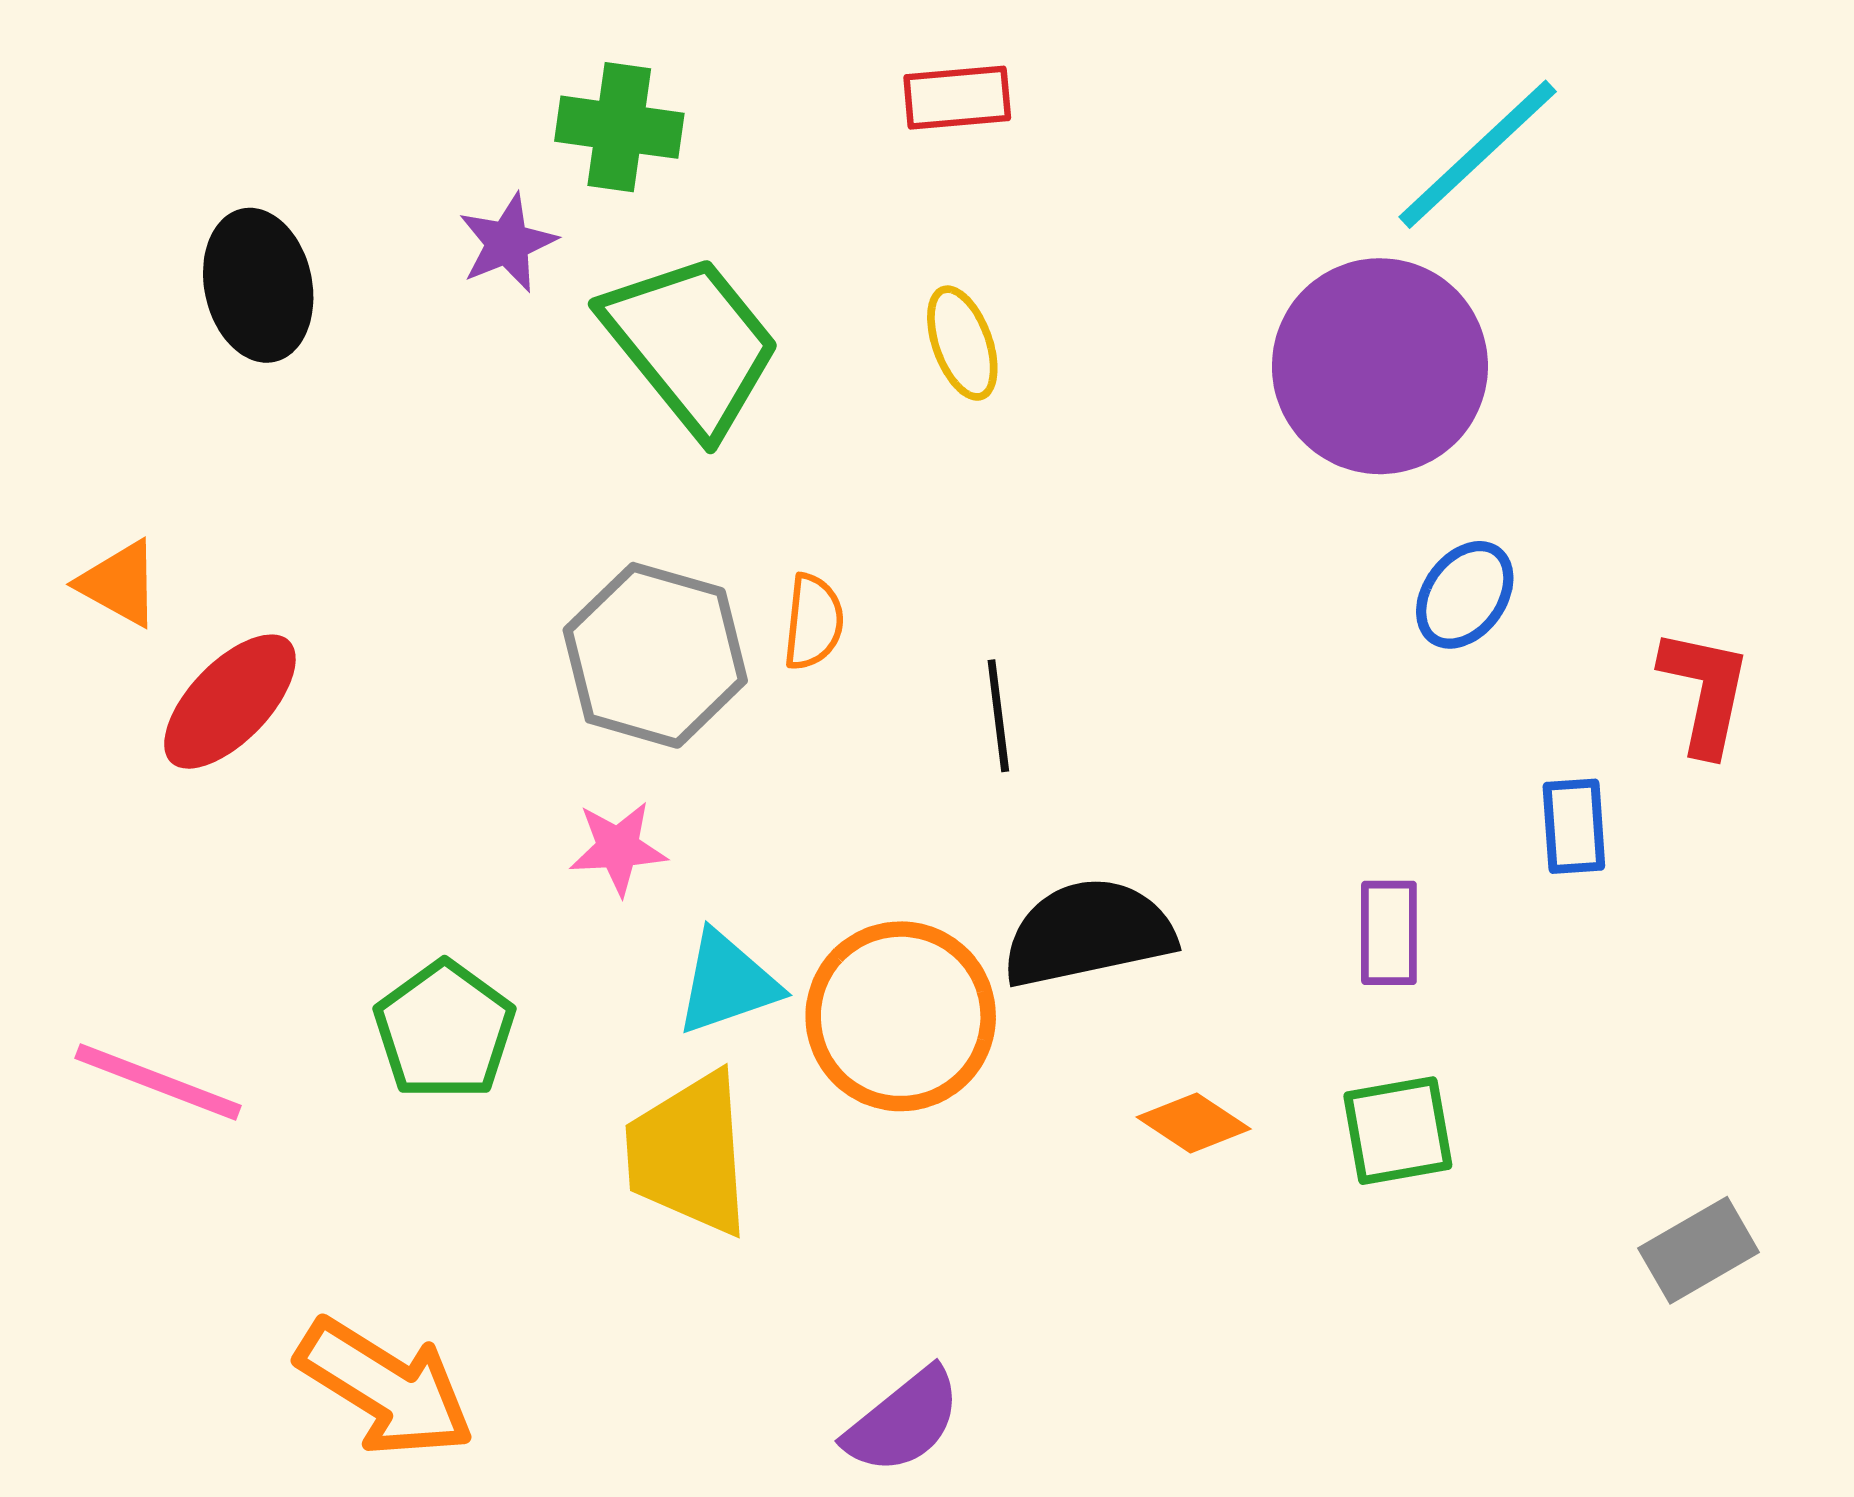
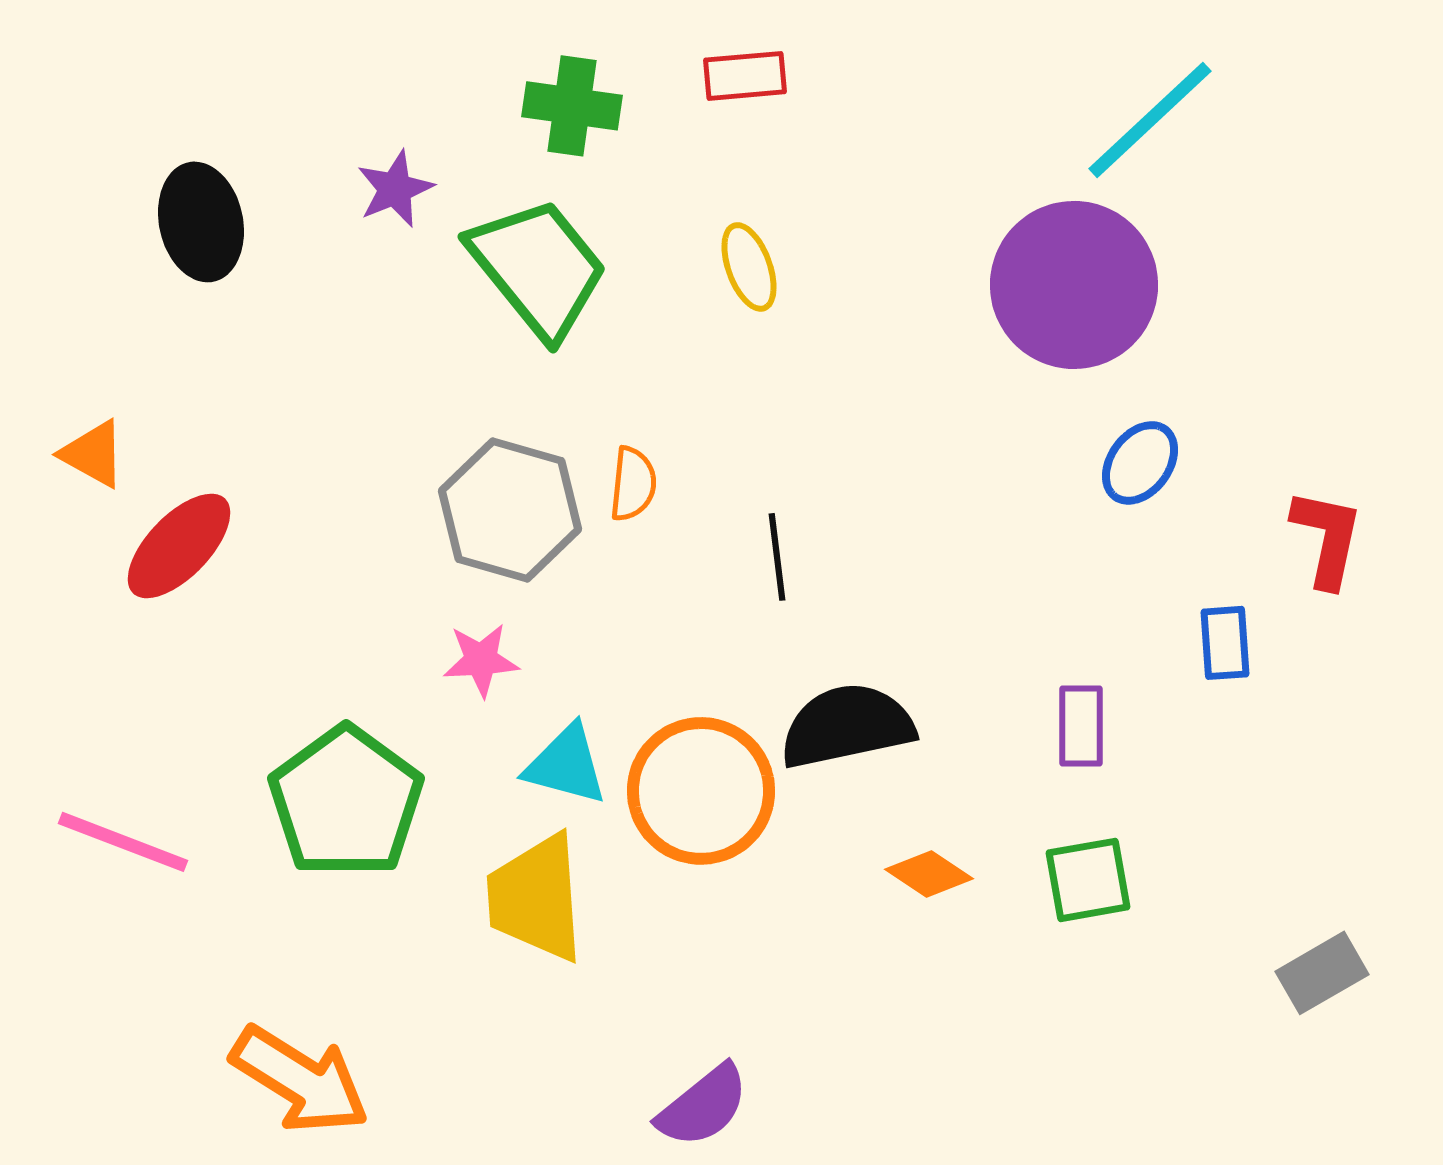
green cross: (619, 127) -> (572, 106), moved
cyan triangle: (727, 983) -> (566, 765), turned 34
green pentagon: (445, 1030) -> (346, 802), size x1.4

